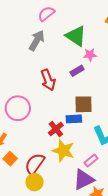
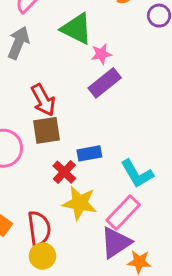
purple rectangle: (77, 71) -> (105, 83), moved, size x1.5
brown square: (83, 104) -> (46, 130), moved
pink rectangle: (91, 160) -> (123, 213), size x1.6
red semicircle: (35, 164) -> (39, 229), turned 145

